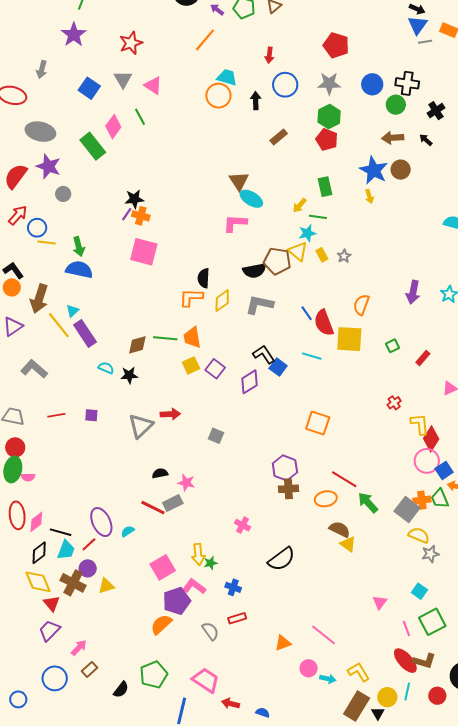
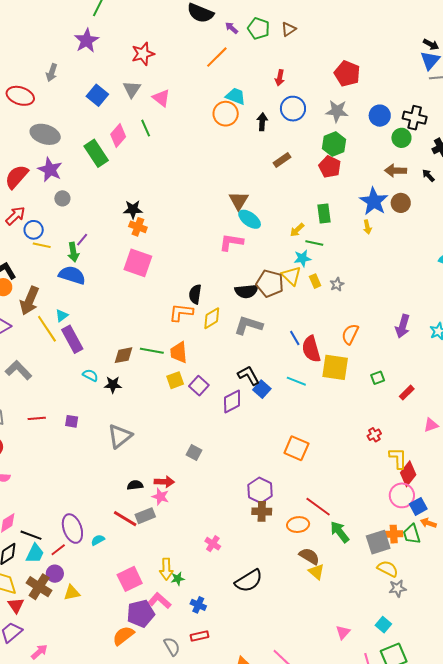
purple line: (127, 214) -> (82, 240), moved
red arrow: (170, 414) -> (164, 482), moved
gray square: (407, 509) -> (378, 542), turned 30

